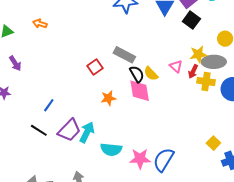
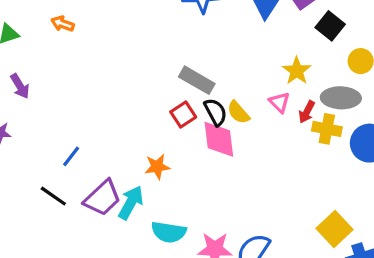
black square: (191, 20) -> (330, 26), moved
yellow star: (198, 54) -> (297, 71), moved, turned -30
red square: (95, 67) -> (183, 114), moved
orange star: (108, 98) -> (157, 167), moved
yellow square: (213, 143) -> (335, 229), size x1.5

